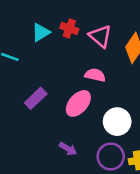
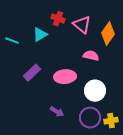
cyan triangle: (41, 32) -> (40, 35), moved
pink semicircle: (95, 75) -> (91, 56), moved
pink ellipse: (78, 103) -> (65, 77), turned 45

